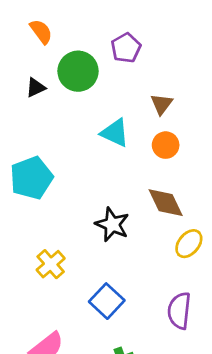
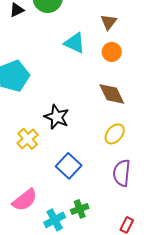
black star: (112, 224) -> (57, 117), moved
yellow ellipse: (189, 244) -> (115, 134), moved

